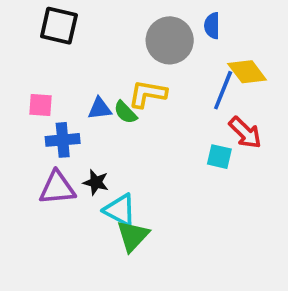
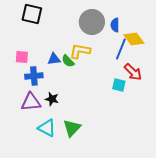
blue semicircle: (212, 26) -> (115, 25), moved
cyan triangle: (120, 210) -> (47, 128), moved

